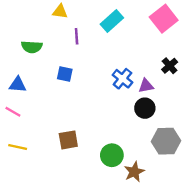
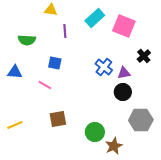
pink square: (164, 19) -> (124, 26), moved, turned -30
pink line: (13, 112) -> (45, 85), moved
yellow line: (18, 147) -> (15, 125), turned -35

